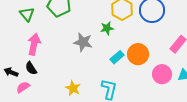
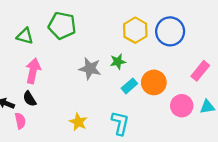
green triangle: (27, 14) -> (25, 36), turned -35
green star: (107, 28) -> (118, 62), moved
pink semicircle: (23, 87) -> (20, 121), turned 112

